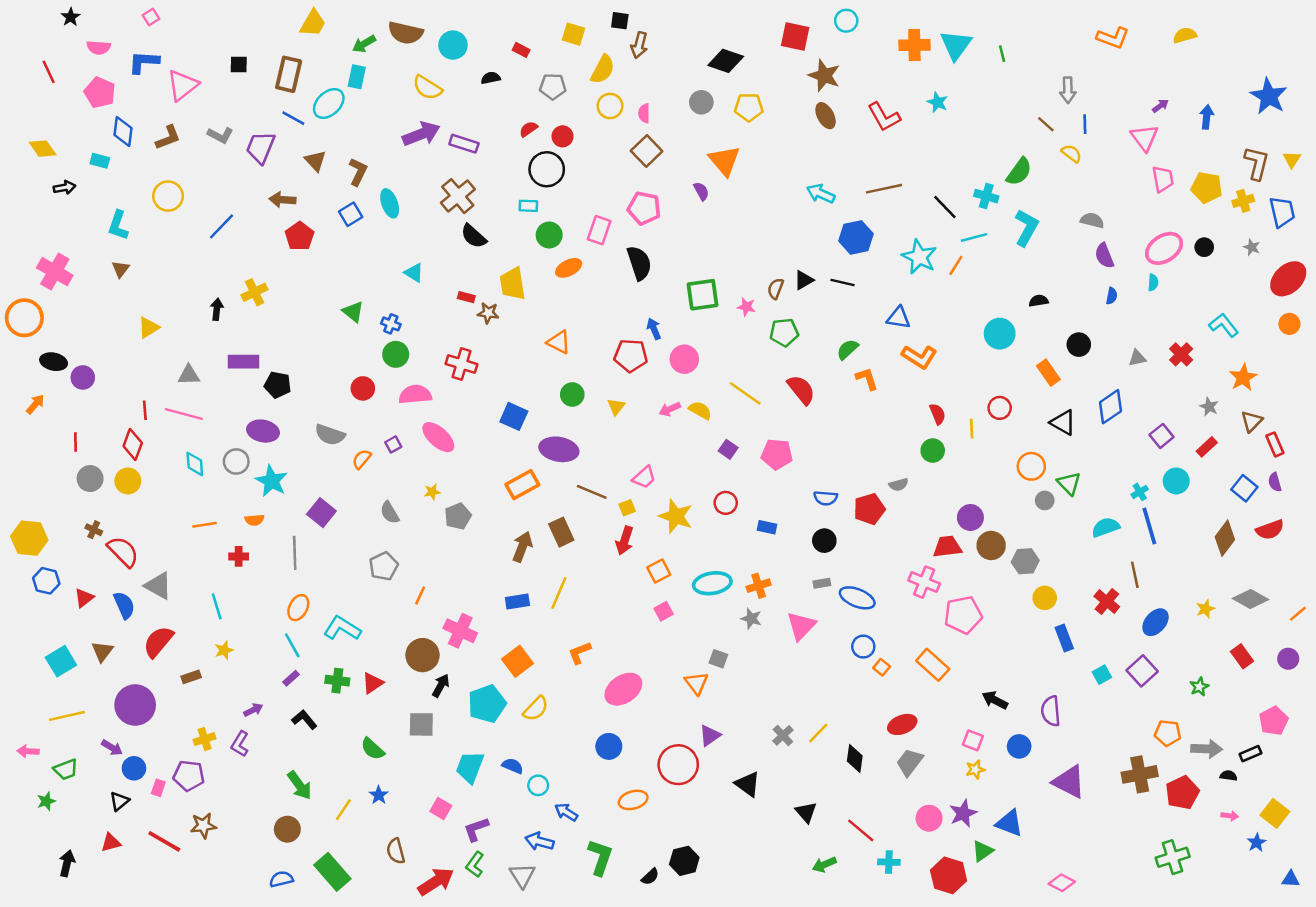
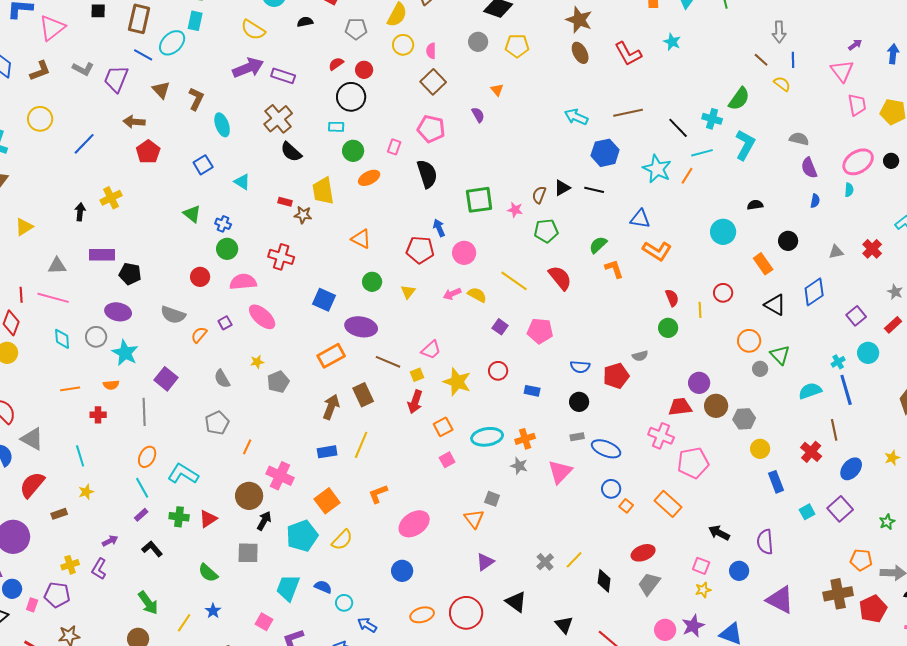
orange triangle: (724, 161) -> (497, 90), size x0.5
blue square: (351, 214) -> (203, 165), moved
pink rectangle: (599, 230) -> (394, 147), size x0.7
red circle: (678, 765) -> (466, 613), moved

